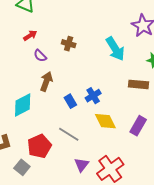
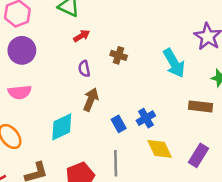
red arrow: (30, 36) -> (82, 36), moved
purple semicircle: (40, 56) -> (84, 69), turned 32
gray line: (69, 134) -> (116, 163), turned 55

